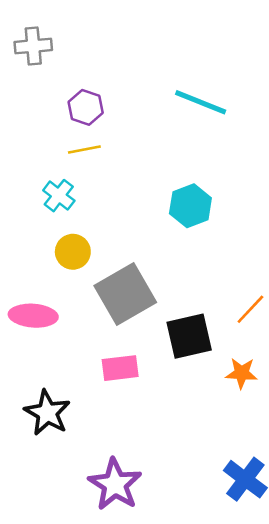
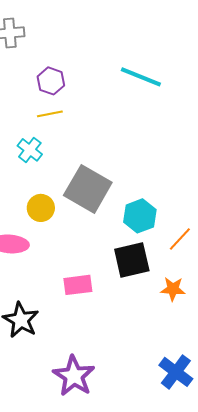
cyan hexagon: (190, 206) -> (140, 216), moved
yellow circle: (73, 252) -> (41, 208), moved
gray square: (125, 294) -> (88, 189), moved, turned -30

